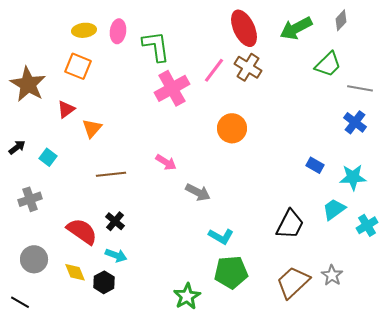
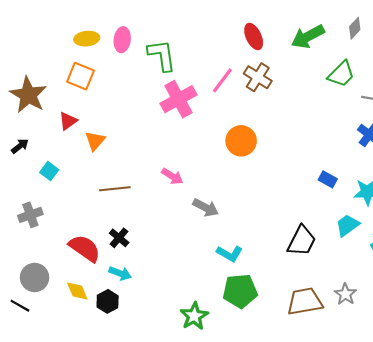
red ellipse: (244, 28) -> (254, 37), size x0.7
black arrow: (17, 147) -> (20, 146), moved
brown trapezoid: (293, 282) -> (305, 301), turned 33
black line: (20, 302) -> (20, 306), moved

